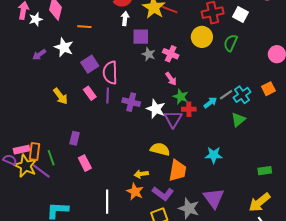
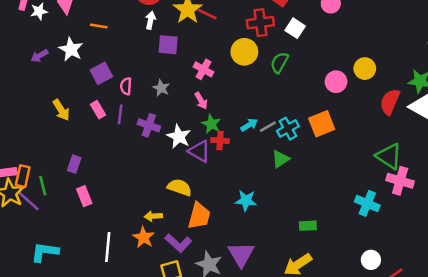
gray star: (149, 54) -> (161, 88), moved
pink semicircle: (110, 73) -> (126, 86), size x0.6
orange square: (268, 89) -> (322, 124), size x1.5
cyan arrow: (210, 103) -> (249, 125), moved
purple triangle: (173, 119) -> (199, 151), turned -36

